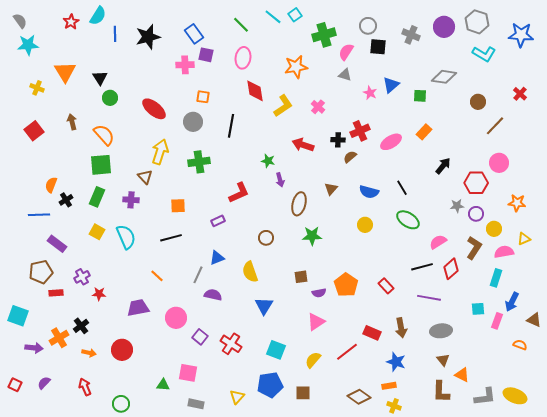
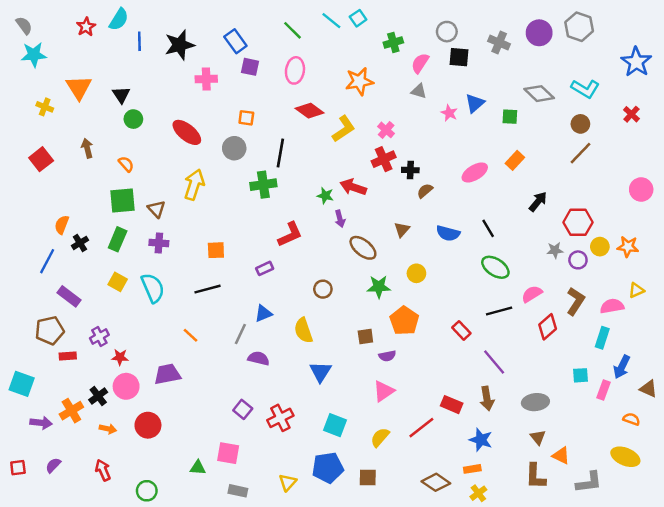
green cross: (324, 35) -> (393, 43), size x0.7
blue star: (521, 35) -> (636, 62), moved, turned 30
cyan L-shape: (484, 54) -> (585, 89), moved
pink cross: (185, 65) -> (206, 79), moved
gray diamond: (444, 77) -> (539, 94), turned 35
red diamond: (255, 91) -> (310, 111), turned -45
brown line: (495, 126) -> (580, 153), moved
red cross: (360, 131) -> (384, 159), moved
orange semicircle: (104, 135) -> (126, 164), size x0.6
red arrow: (303, 145) -> (353, 187), moved
green cross: (199, 162) -> (263, 185), moved
pink circle: (499, 163) -> (641, 190), moved
brown triangle: (145, 177) -> (156, 209), moved
brown ellipse: (299, 204) -> (363, 248), turned -65
blue line: (39, 215) -> (47, 261), turned -60
yellow circle: (365, 225) -> (416, 273), moved
yellow circle: (494, 229) -> (600, 247), moved
black line: (422, 267) -> (499, 311), moved
orange pentagon: (346, 285) -> (404, 321), moved
red rectangle: (386, 286) -> (461, 330), moved
purple line: (429, 298) -> (494, 362), moved, turned 40
pink circle: (176, 318) -> (126, 386), moved
red cross: (231, 344) -> (280, 418), turned 30
red square: (15, 385) -> (18, 468), turned -32
yellow ellipse: (515, 396) -> (625, 457), moved
yellow cross: (394, 406) -> (478, 493), turned 32

